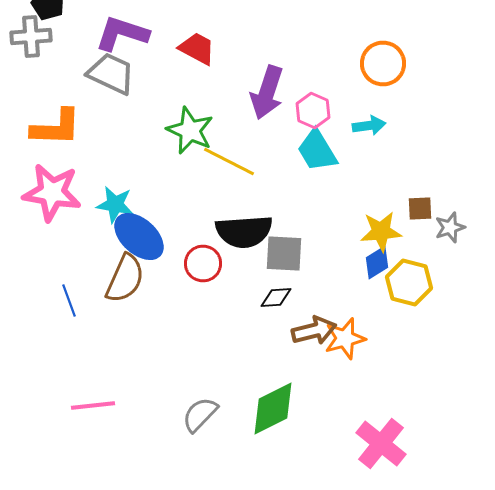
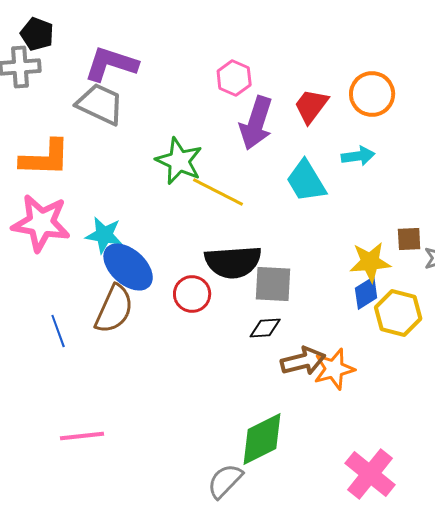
red trapezoid: (197, 48) -> (311, 106), moved, turned -81
pink hexagon: (313, 110) -> (234, 78), moved
gray semicircle: (200, 414) -> (225, 481), moved

